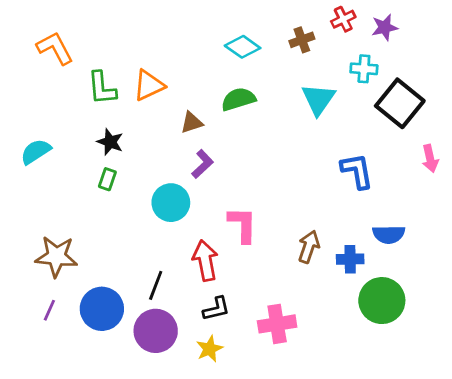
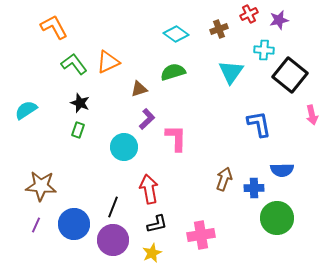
orange L-shape: (55, 48) -> (54, 27), moved
green L-shape: (102, 88) -> (74, 64), turned 148
pink L-shape: (243, 225) -> (176, 138), moved

